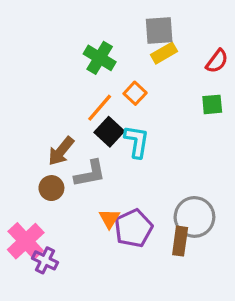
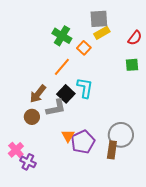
orange square: (135, 93) -> (84, 48), moved
black square: (109, 132) -> (66, 94), moved
pink cross: (26, 241) -> (16, 150), size x0.7

